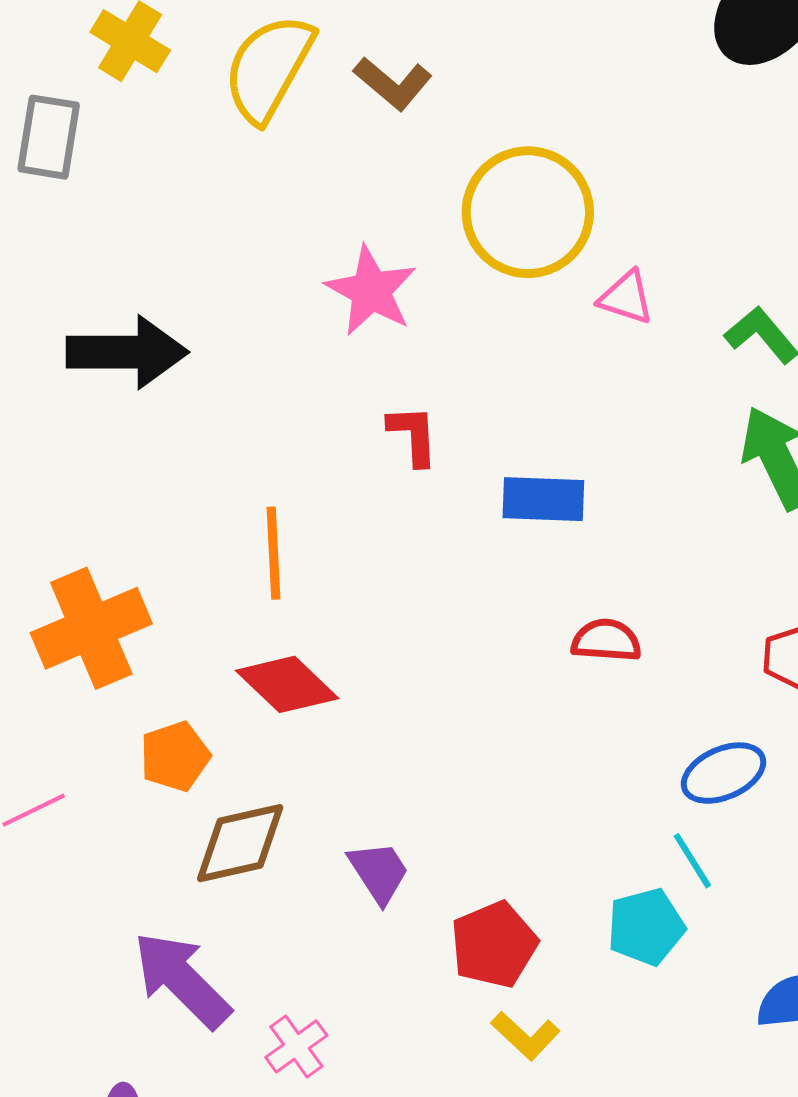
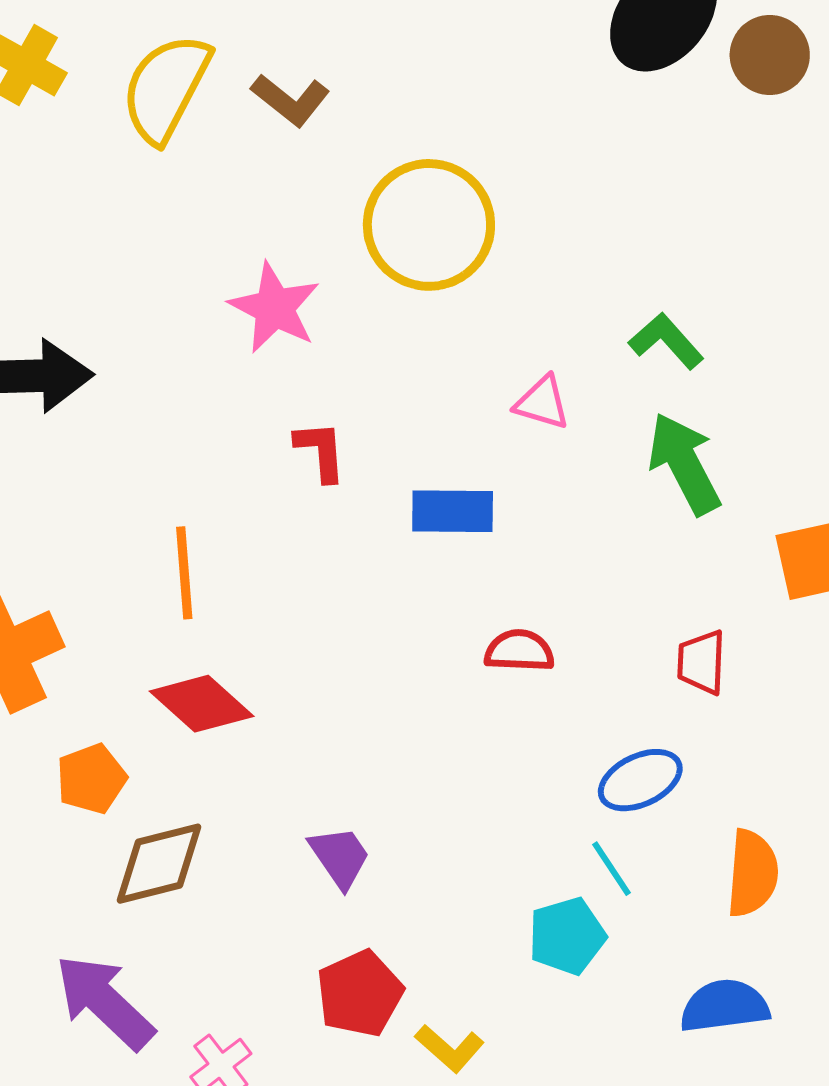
pink triangle: (626, 298) -> (542, 403), moved
purple trapezoid: (379, 872) -> (340, 857), moved
red pentagon: (494, 945) -> (360, 994), moved

